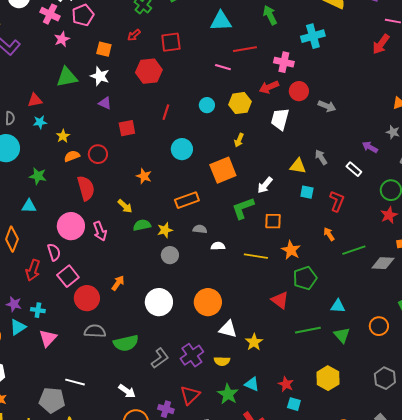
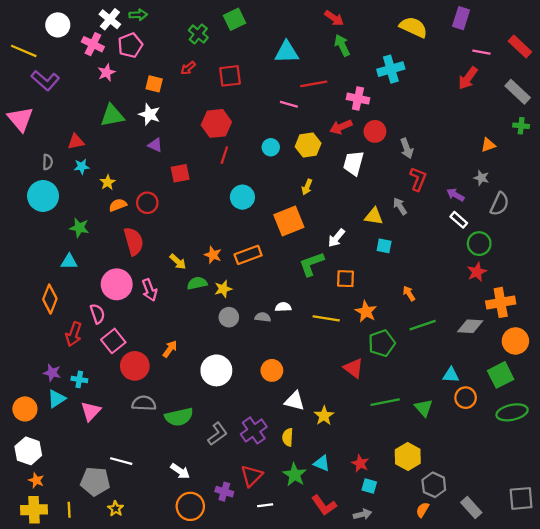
red hexagon: (149, 71) -> (216, 123), moved
gray arrow: (327, 106) -> (407, 148), turned 48
white rectangle: (354, 169) -> (459, 220), moved
orange star: (144, 176) -> (213, 255), moved
red L-shape: (337, 201) -> (418, 179), moved
gray semicircle: (200, 229) -> (263, 317), moved
green line: (354, 250) -> (423, 325), moved
orange circle: (208, 302) -> (272, 370), size x0.7
cyan triangle: (338, 306) -> (451, 375), moved
yellow semicircle: (222, 361) -> (288, 437), turned 91
gray hexagon: (385, 378) -> (434, 485), moved

